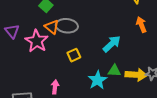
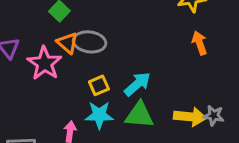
cyan arrow: (112, 44) -> (137, 84), moved
green triangle: (114, 71) -> (139, 115), moved, size x1.5
cyan star: (97, 80) -> (99, 115), moved, turned 30

